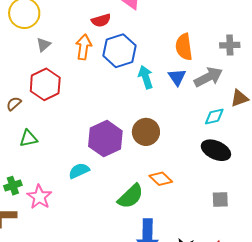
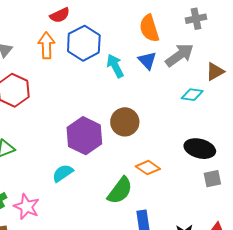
cyan diamond: (214, 117) -> (192, 95), turned 30
black ellipse: (216, 150) -> (200, 149), moved

